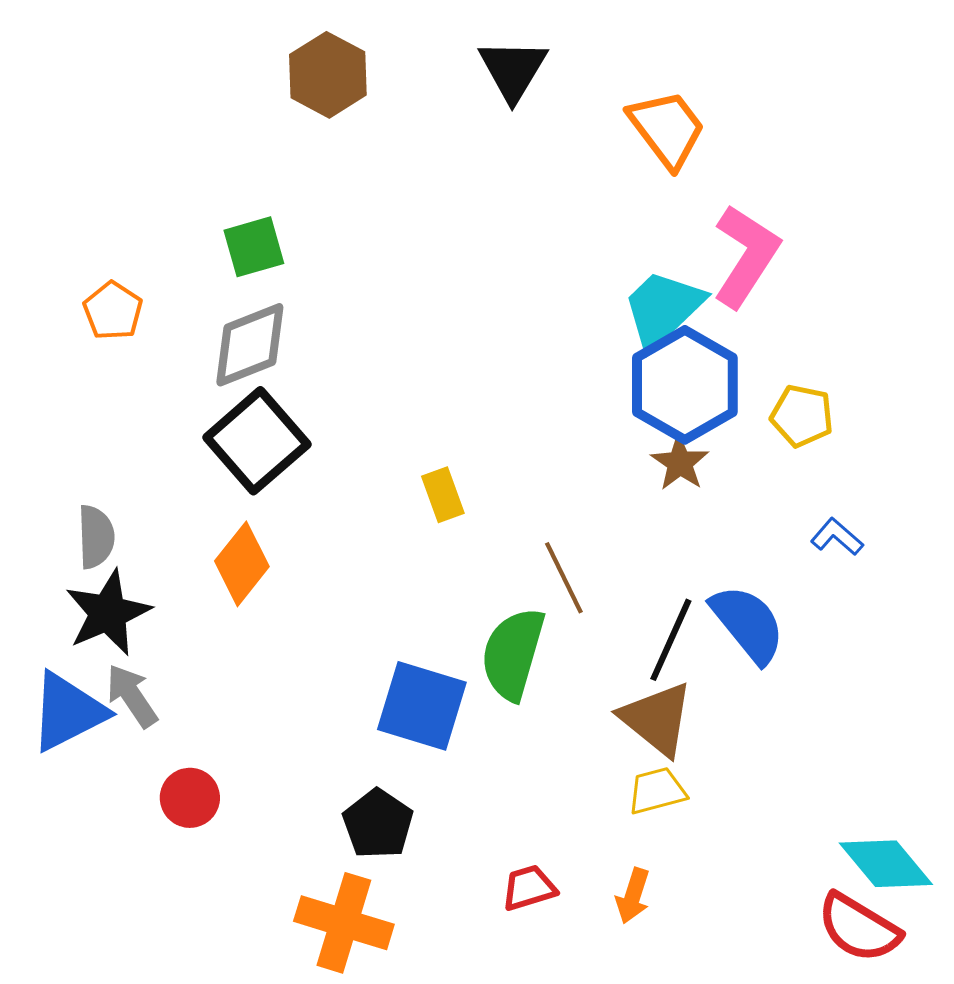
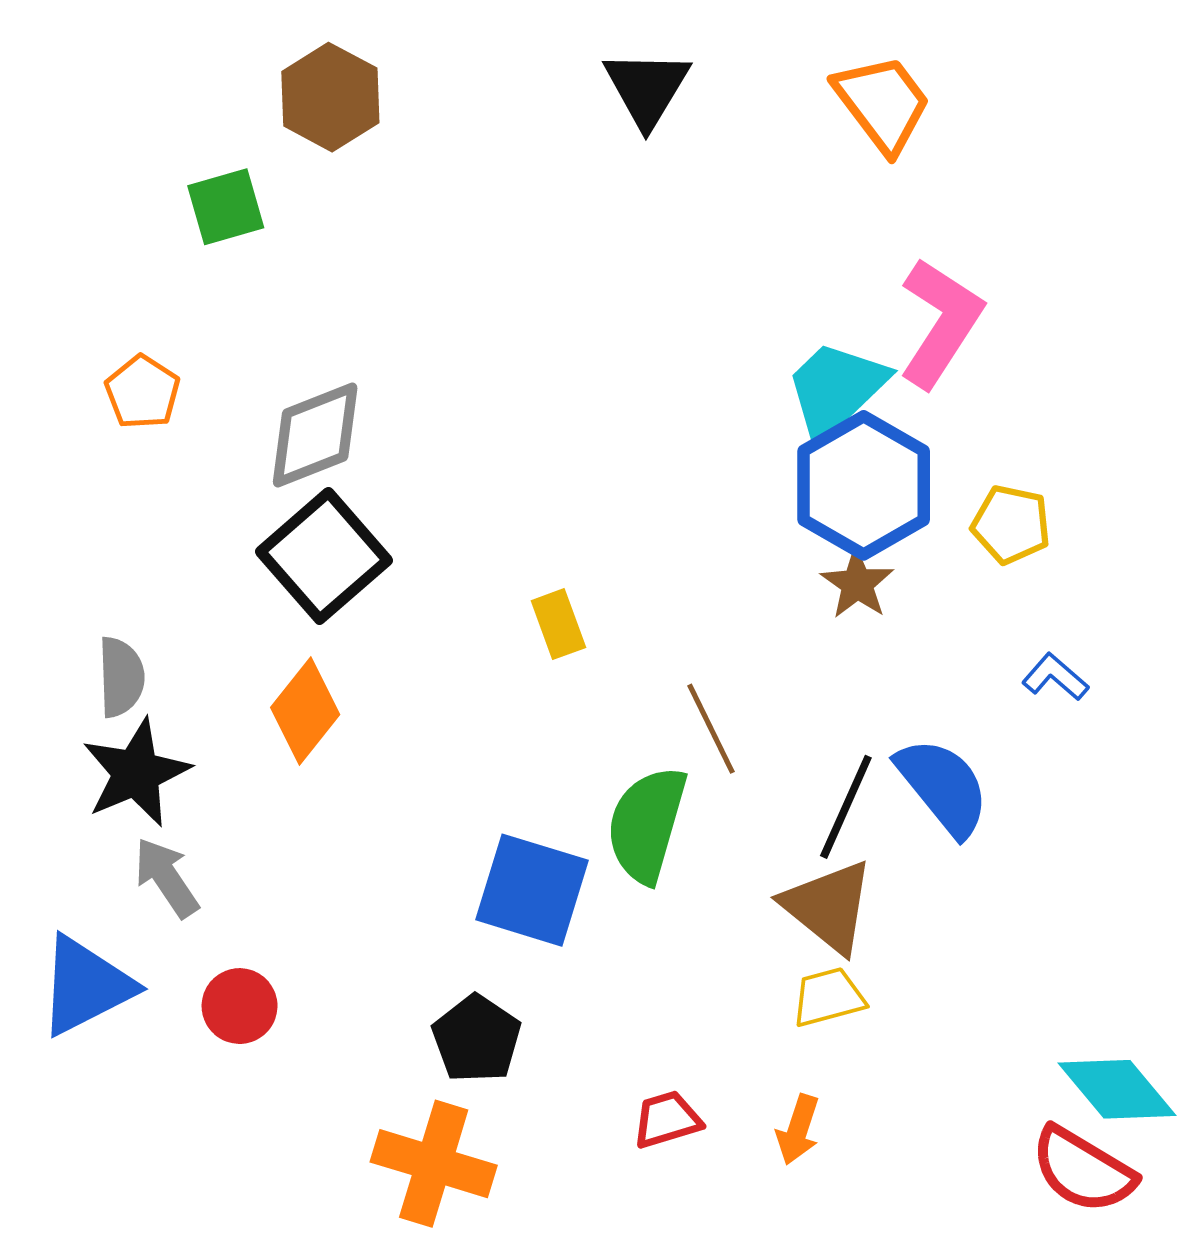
brown hexagon: (328, 75) -> (330, 97), moved
orange trapezoid: (667, 129) -> (882, 103), moved
green square: (254, 247) -> (226, 207), moved
blue triangle: (68, 712) -> (86, 986), moved

